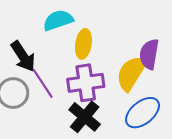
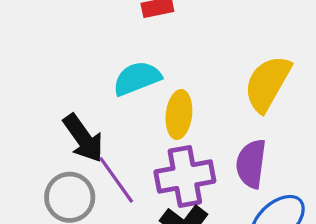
purple semicircle: (149, 54) -> (251, 164), moved
yellow semicircle: (131, 73) -> (268, 83), moved

